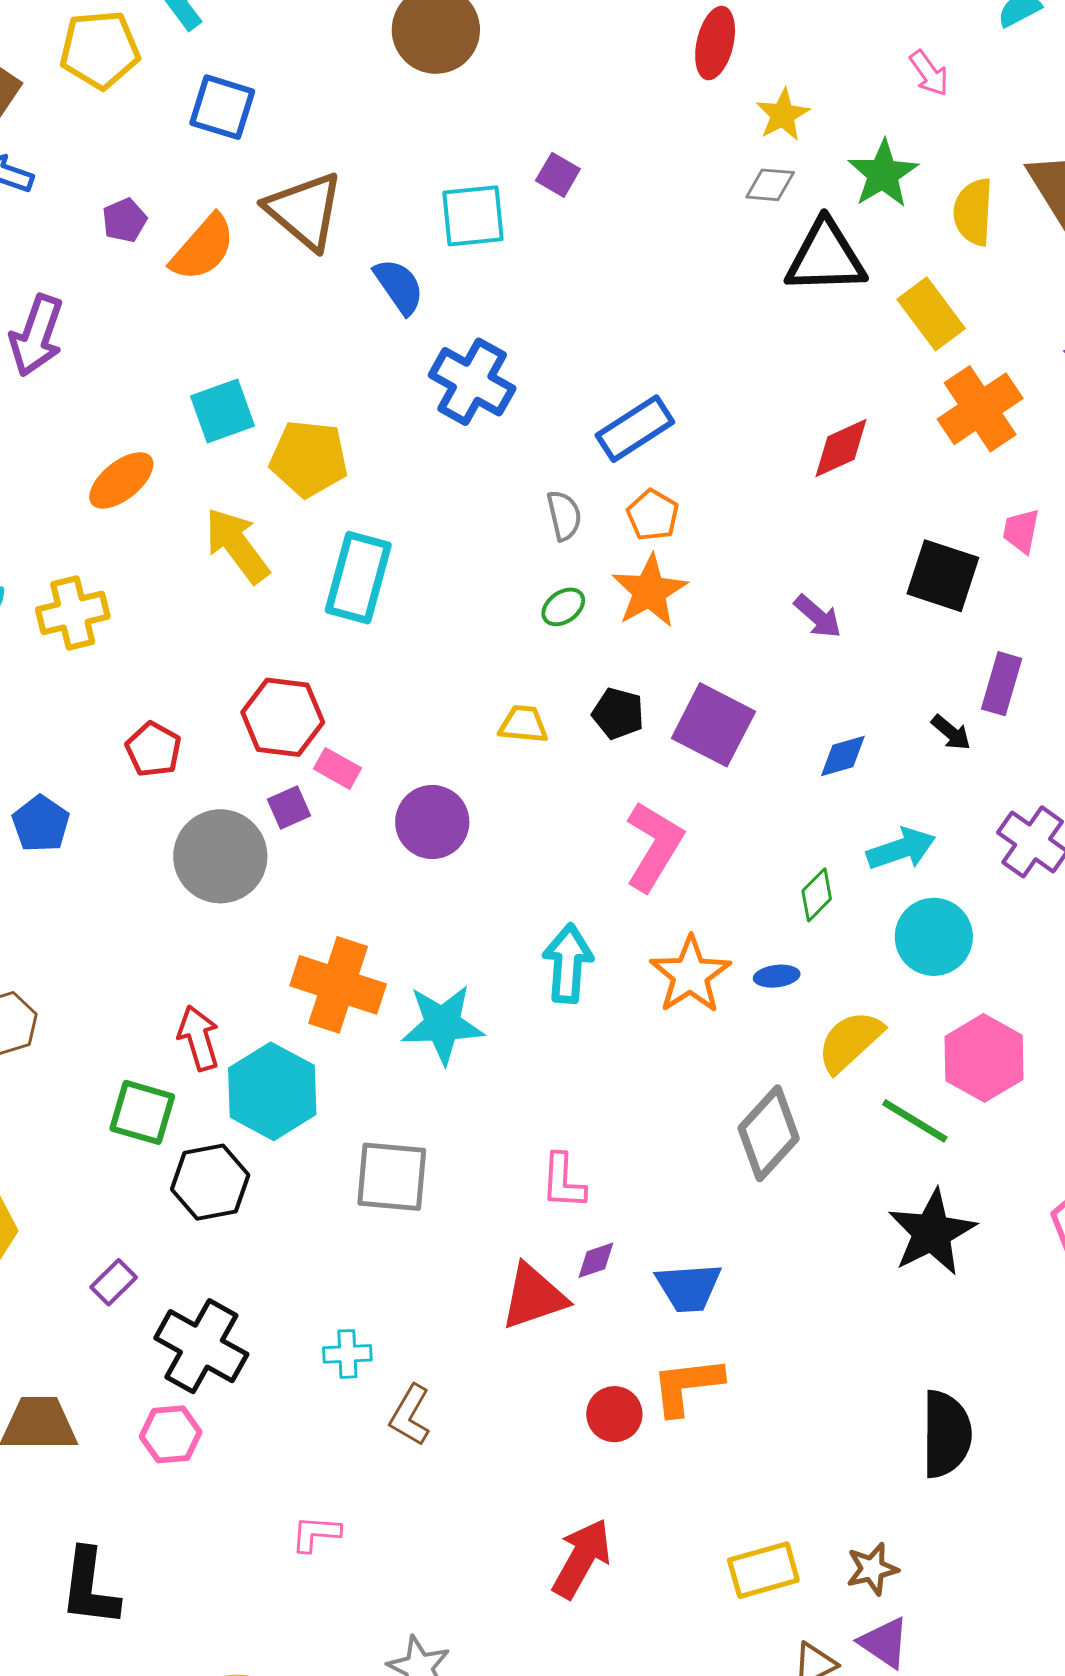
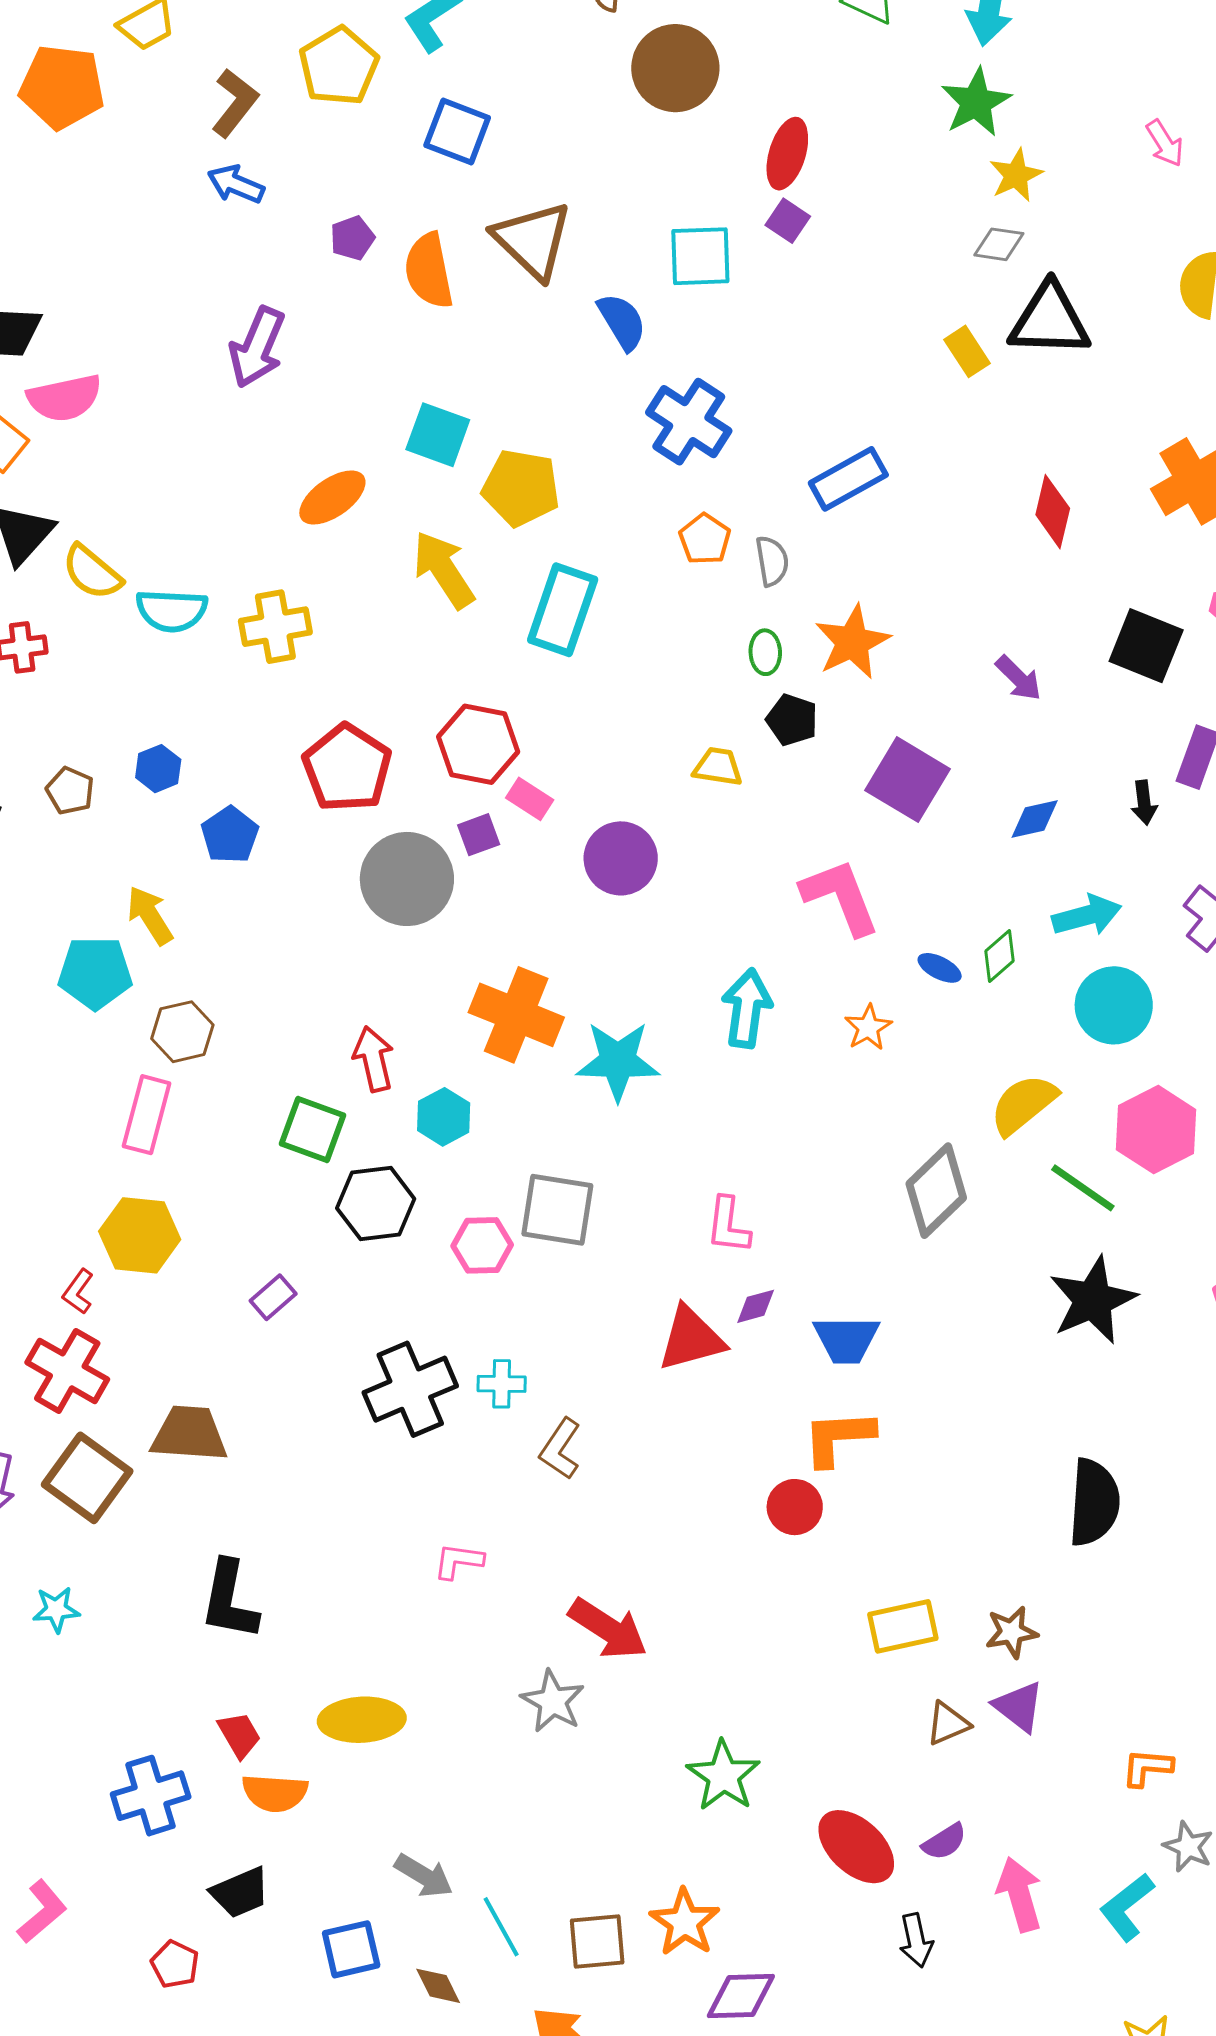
red ellipse: (715, 43) -> (787, 154), moved
yellow pentagon: (100, 50) -> (339, 66), turned -30
green star: (883, 174) -> (976, 102), moved
orange semicircle: (203, 248) -> (429, 271), turned 124
yellow rectangle: (931, 314) -> (967, 351), moved, size x0.7
cyan square: (222, 411) -> (438, 435), turned 36
red diamond: (841, 448) -> (1053, 512), turned -56
orange pentagon: (653, 515) -> (705, 539), moved
green ellipse: (563, 607) -> (765, 652), turned -60
black pentagon: (618, 713) -> (792, 720), moved
black arrow: (951, 733) -> (1144, 803), turned 39
red pentagon: (153, 749) -> (347, 768), size x1.6
pink L-shape: (654, 846) -> (840, 897), turned -56
orange star: (690, 975) -> (868, 1028), size x0.6
blue ellipse: (777, 976) -> (940, 968), moved, turned 30
cyan hexagon: (272, 1091) -> (444, 1117), size x0.6
black cross: (201, 1346) -> (410, 1389), moved, turned 34
red circle: (614, 1414) -> (795, 1507), moved
pink hexagon: (171, 1434) -> (482, 1245), moved
red arrow: (582, 1558) -> (608, 1629), moved, turned 90

